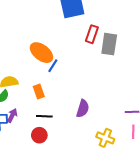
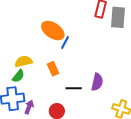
purple arrow: (12, 116) -> (29, 107), moved
black line: (44, 116) -> (74, 88), moved

